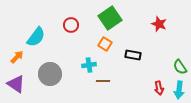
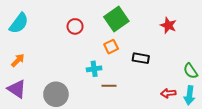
cyan semicircle: (36, 37) -> (19, 23), moved
orange square: (105, 44) -> (111, 47), turned 32
gray circle: (50, 74) -> (56, 94), moved
red arrow: (159, 88) -> (168, 93), turned 96

